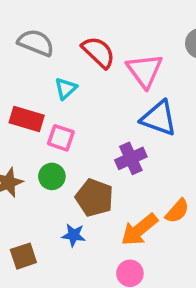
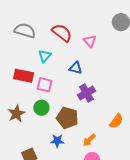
pink triangle: (145, 70) -> (90, 41), size x0.6
blue triangle: (159, 118) -> (76, 68), moved, size x0.6
orange arrow: (139, 230) -> (89, 140), moved, size x0.6

